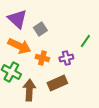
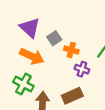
orange cross: (42, 58) -> (71, 50), moved
purple cross: (66, 58) -> (82, 69), turned 32

